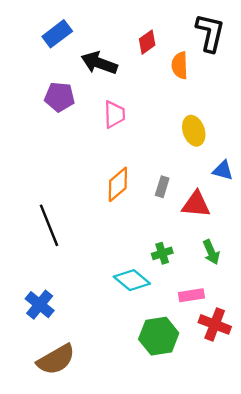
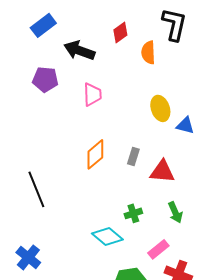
blue triangle: (223, 170) -> (185, 125), moved
pink rectangle: (191, 295) -> (158, 249), turned -30

